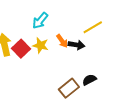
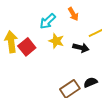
orange arrow: (62, 41) -> (73, 14), moved
yellow star: (41, 45) -> (56, 41), moved

